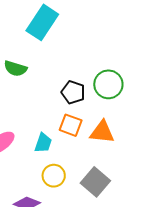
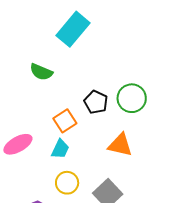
orange square: (71, 125) -> (65, 121), moved, turned 30

